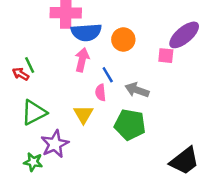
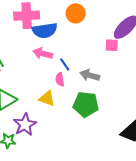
orange circle: (123, 40) -> (76, 13), moved
pink arrow: (82, 60) -> (43, 53), turned -84
yellow triangle: (83, 114) -> (47, 98), turned -36

